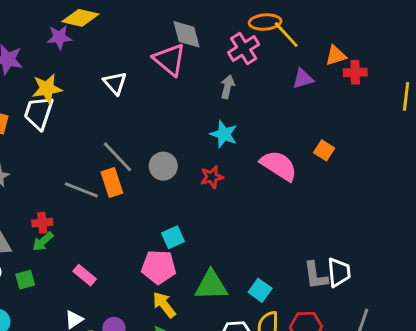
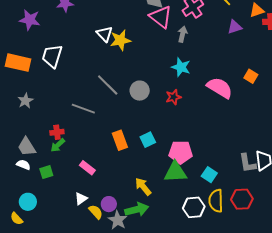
pink triangle: (169, 60) -> (161, 17), moved
yellow star: (47, 89) -> (120, 40), moved
orange rectangle: (112, 183) -> (120, 140), moved
pink pentagon: (159, 267) -> (181, 152), moved

